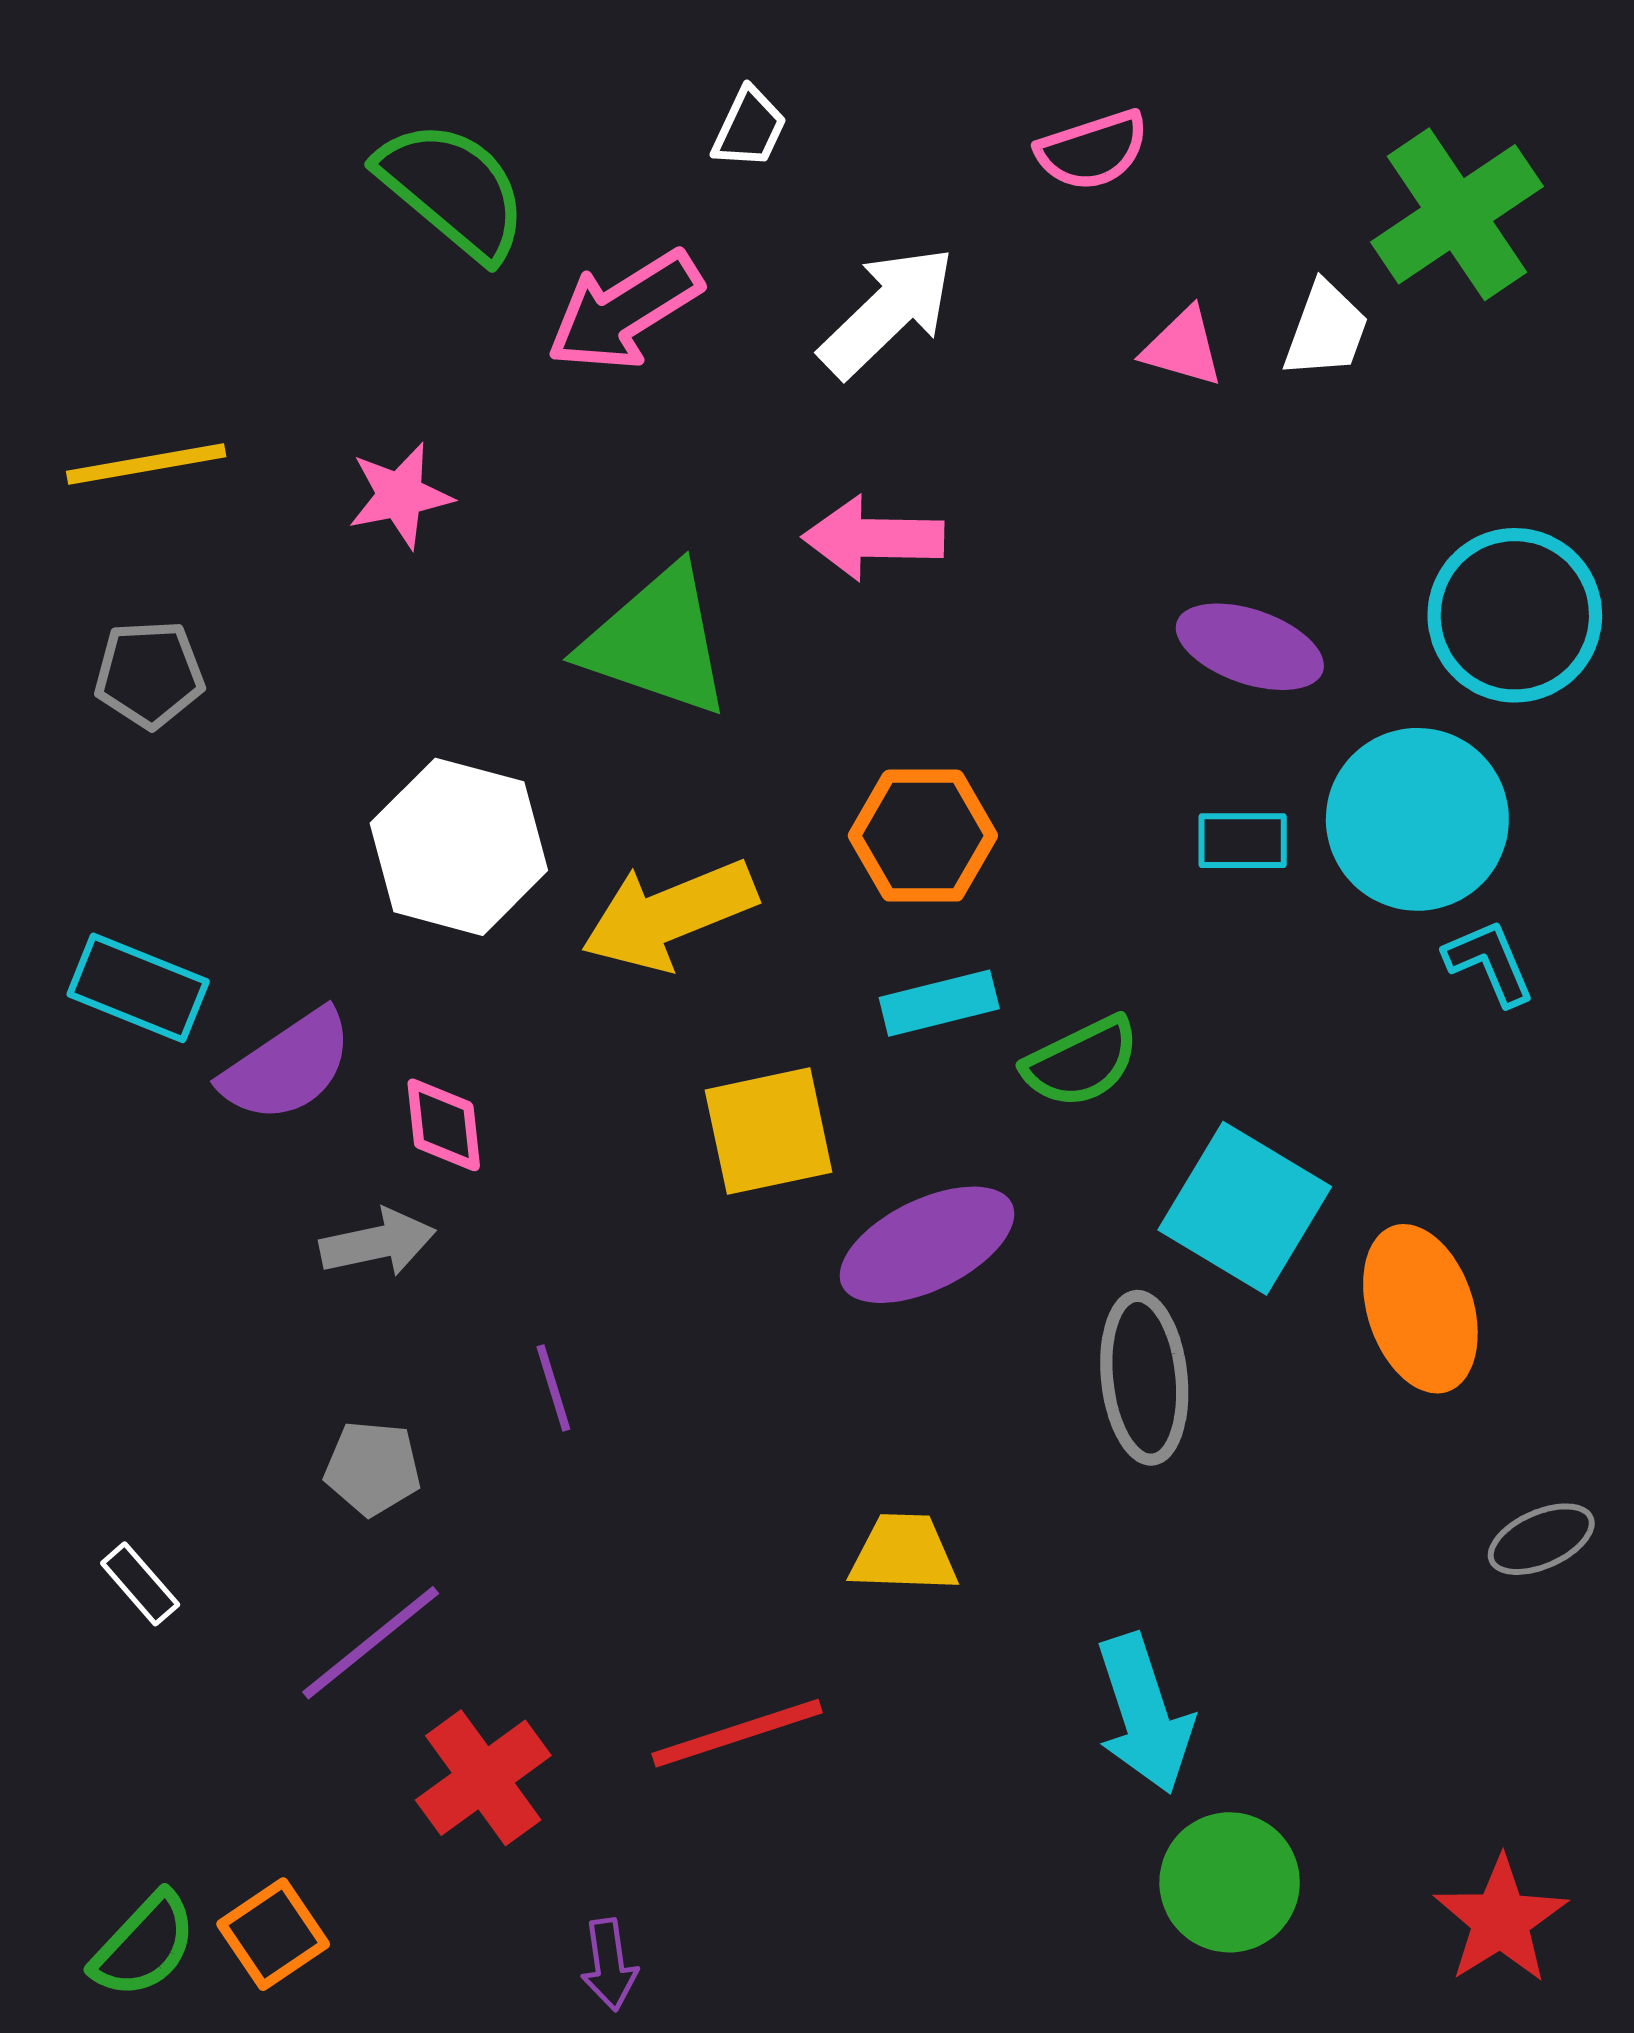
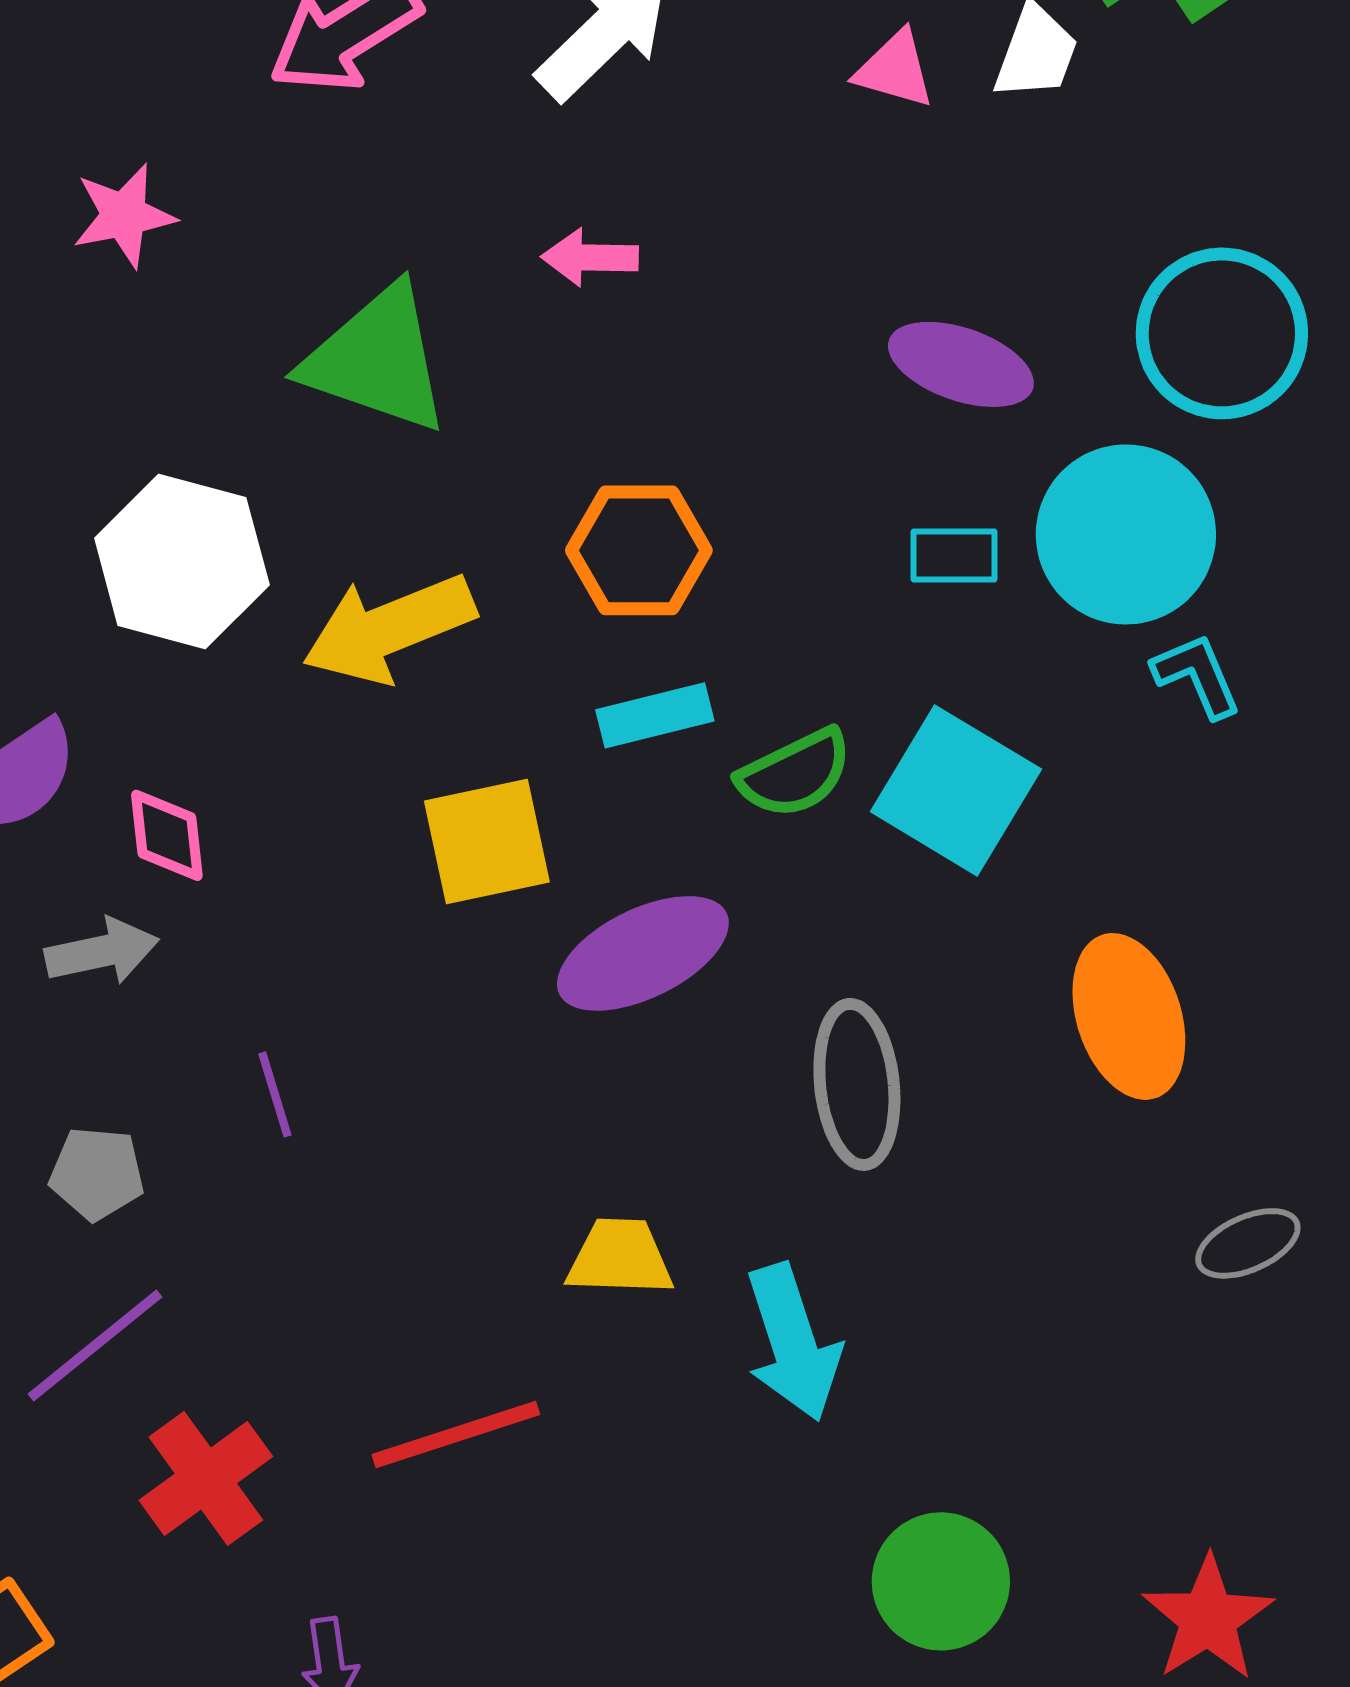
pink arrow: (873, 538) -> (590, 257), size x0.7
cyan square: (1245, 1208) -> (956, 790), moved
cyan arrow: (1144, 1714) -> (793, 1342), moved

